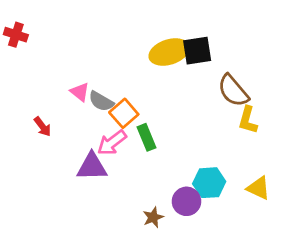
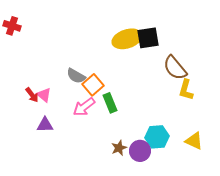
pink triangle: (80, 92) -> (44, 95), moved
purple triangle: (92, 167) -> (45, 125), moved, size x0.7
brown star: (153, 217) -> (119, 148), moved

